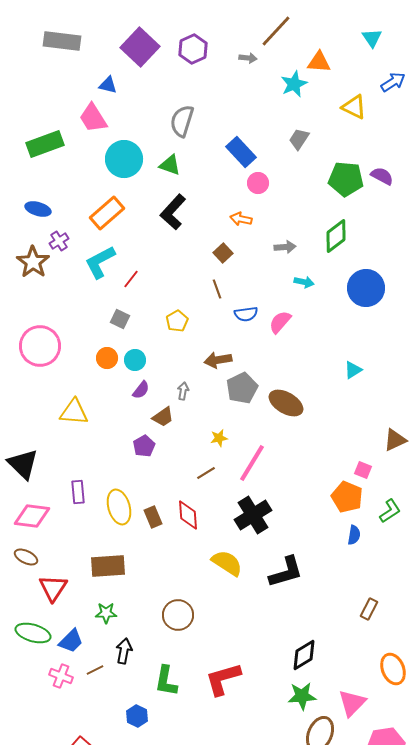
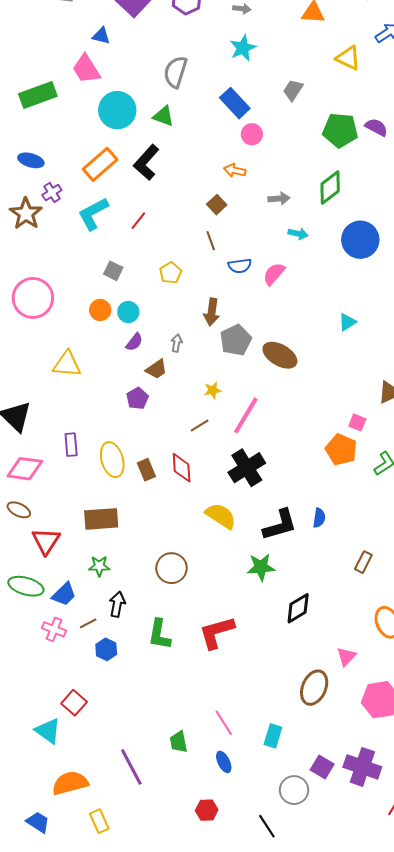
cyan star: (294, 84) -> (243, 48), moved
black L-shape: (173, 212) -> (146, 162), moved
red line: (131, 279) -> (138, 221), moved
brown arrow: (218, 360) -> (212, 312), turned -72
blue semicircle: (354, 535) -> (319, 518), moved
green star: (302, 696) -> (261, 567), moved
pink triangle: (352, 703) -> (346, 656), size x0.7
blue hexagon: (137, 716) -> (106, 649), moved

